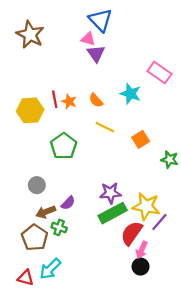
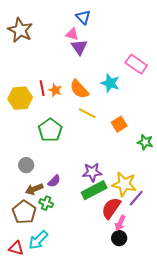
blue triangle: (100, 20) -> (83, 17), size x0.7
orange semicircle: (96, 100) -> (79, 89), size x1.5

